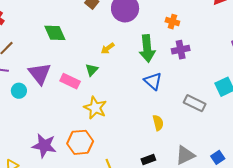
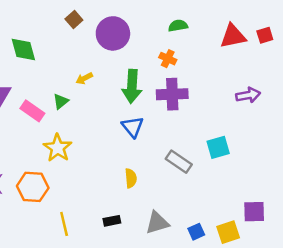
purple cross: (181, 50) -> (172, 94), size x1.4

